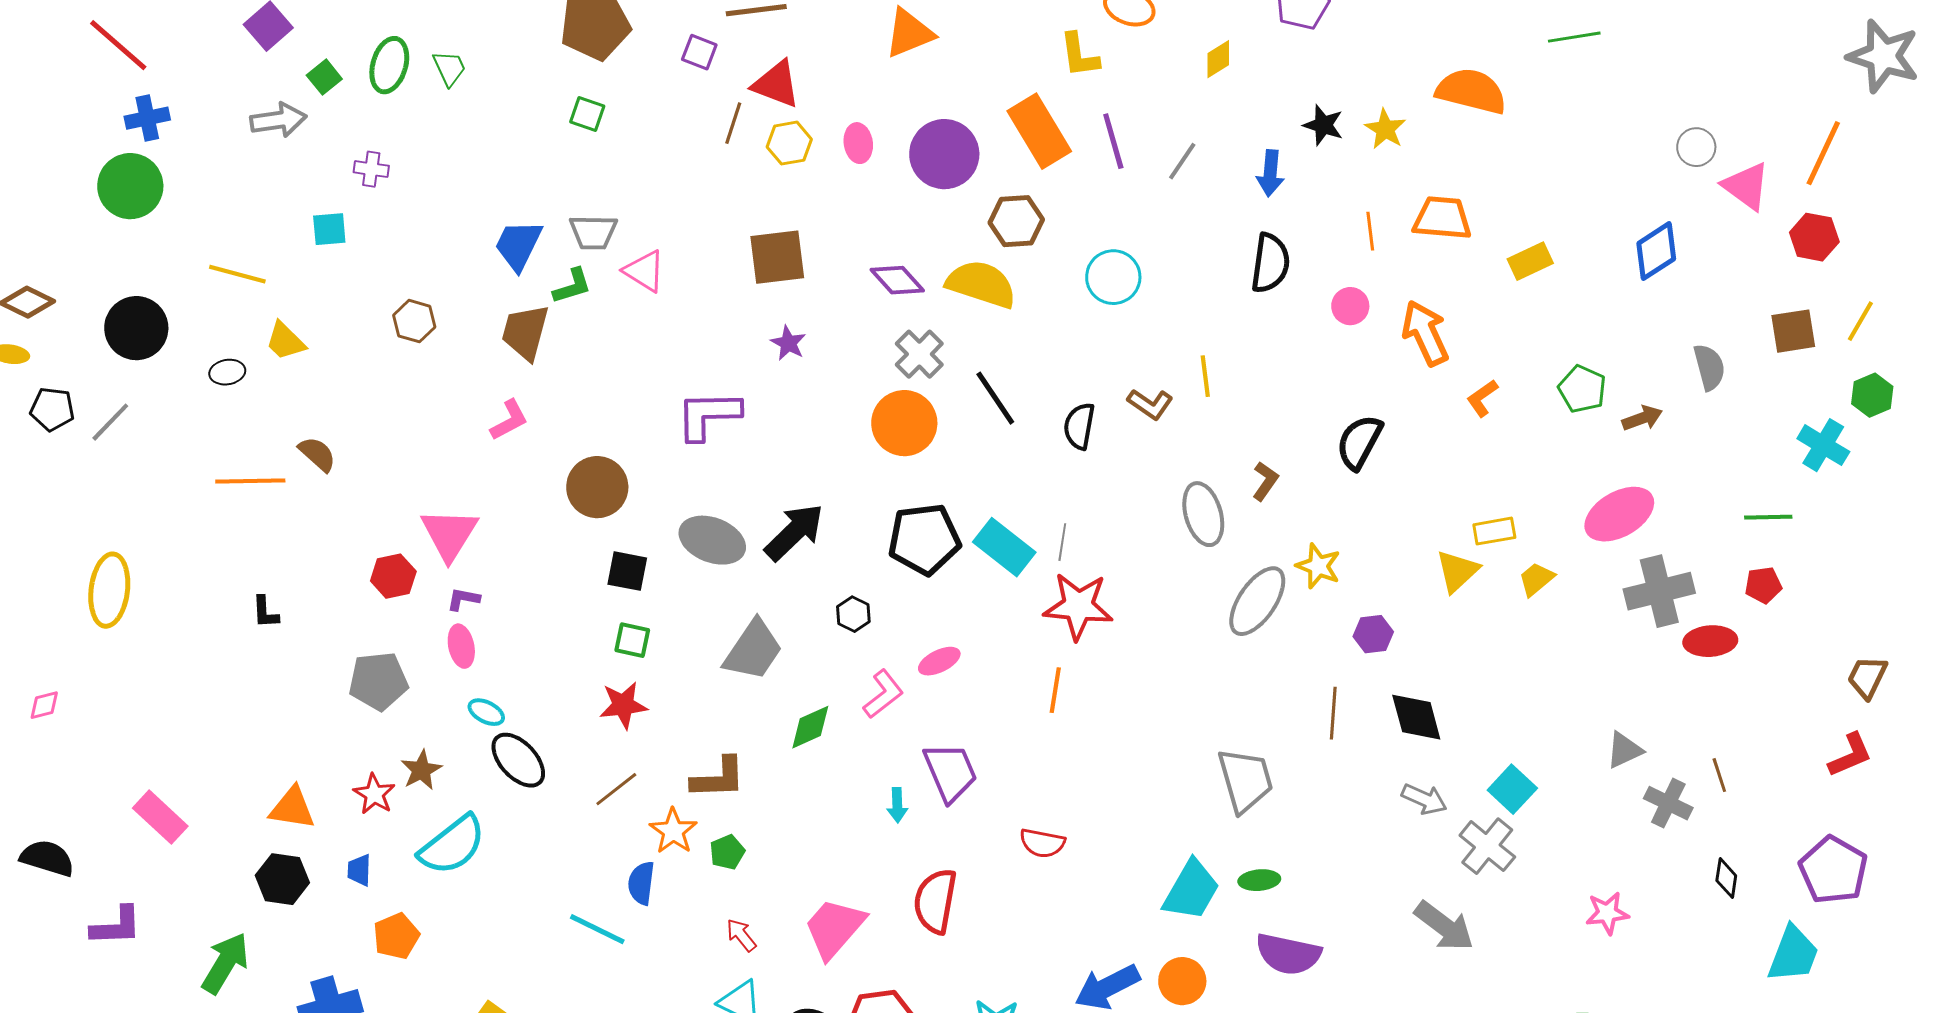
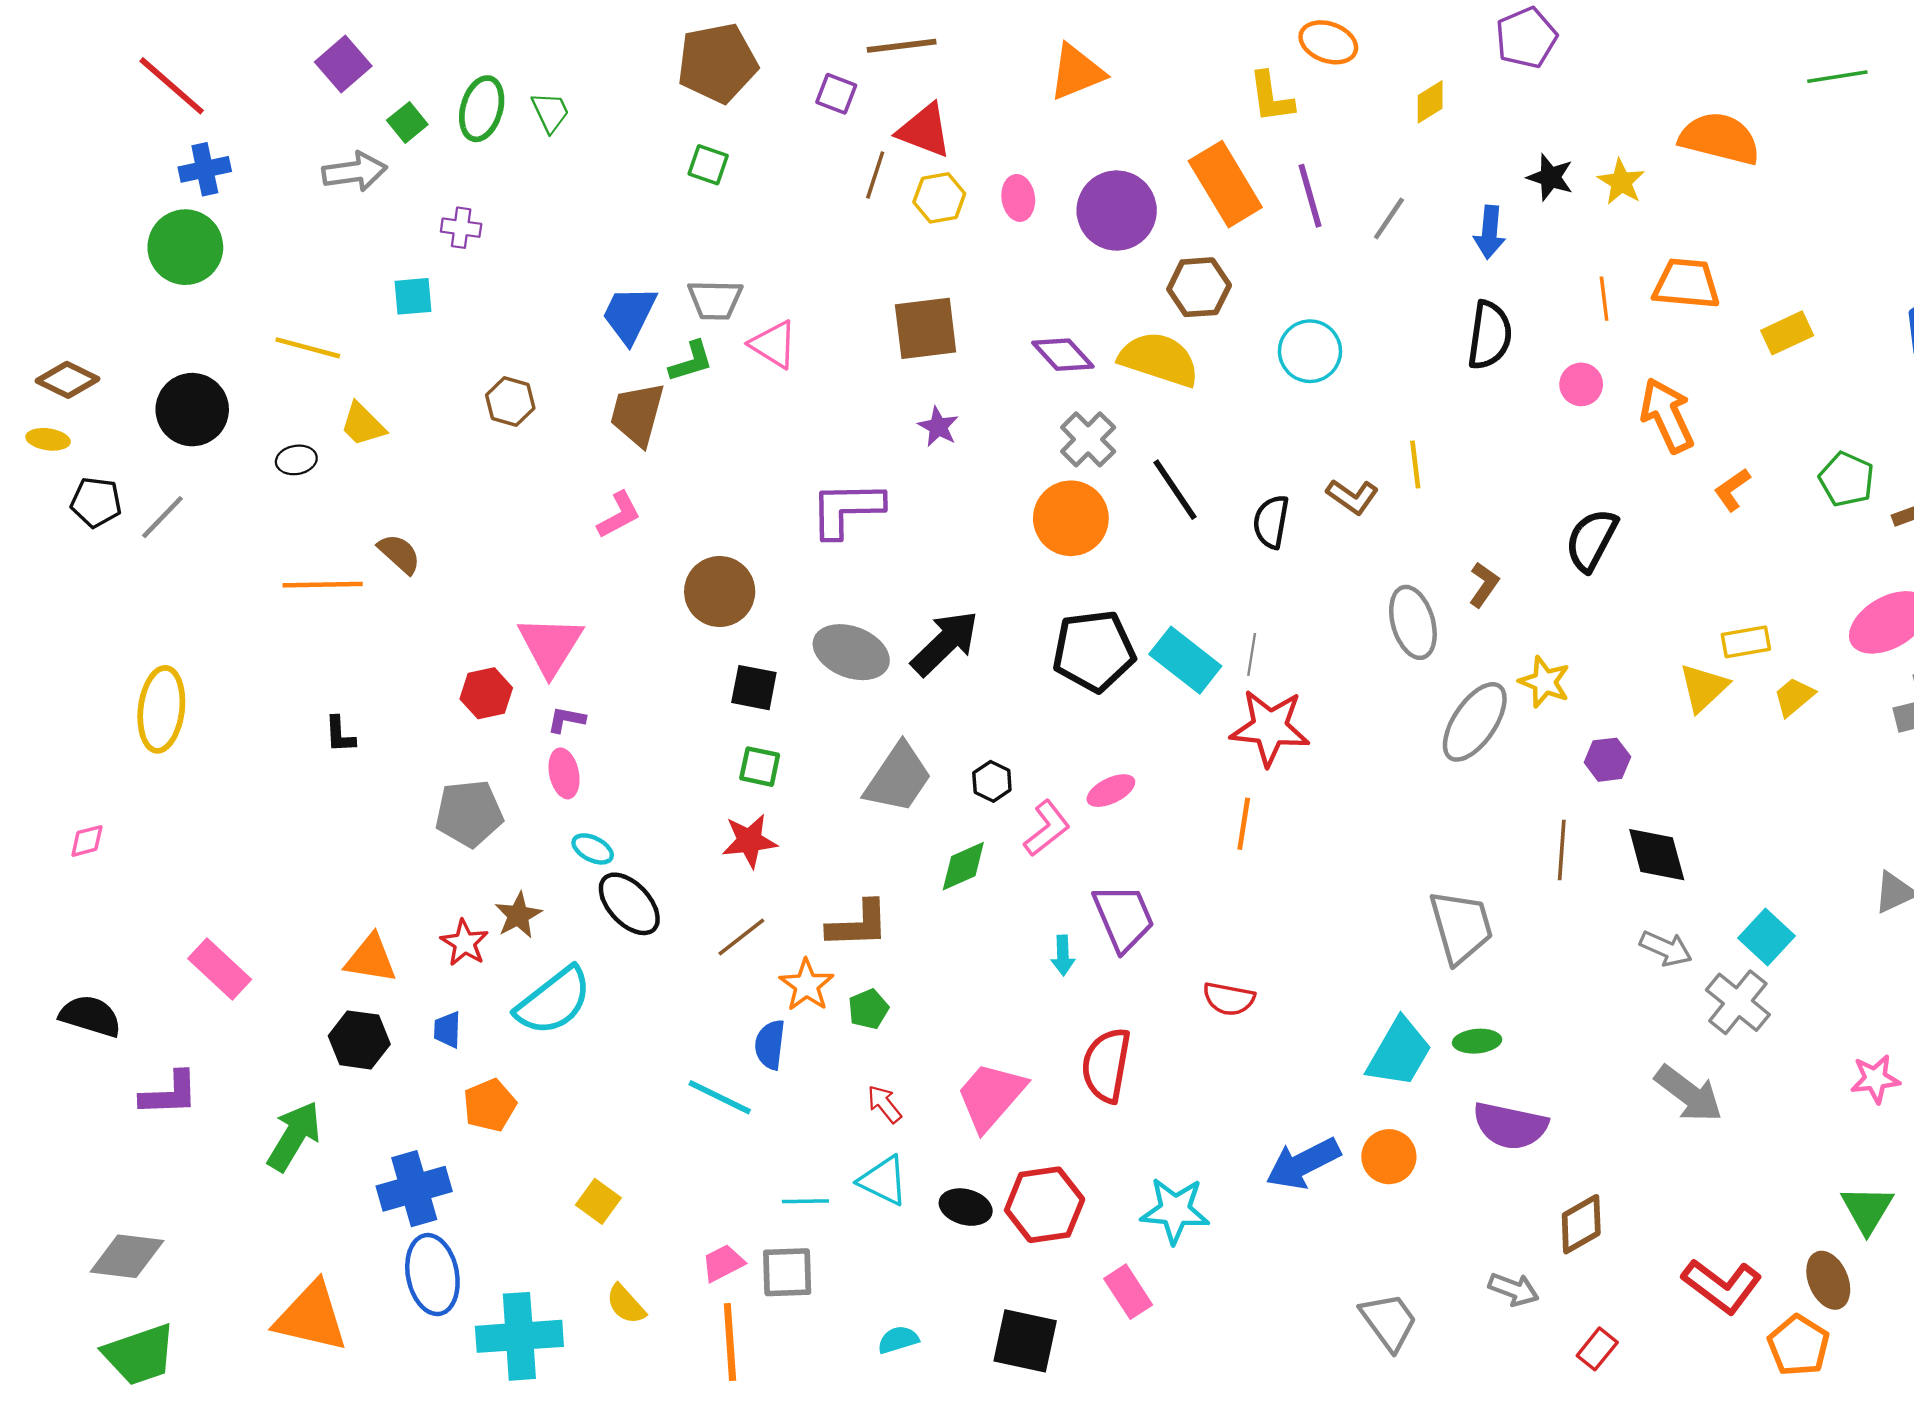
black hexagon: (853, 614) -> (992, 781), moved

